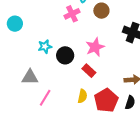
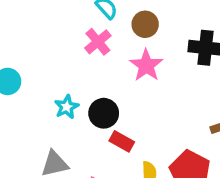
pink star: (95, 47) -> (146, 65), moved
red rectangle: (89, 71) -> (122, 141), moved

